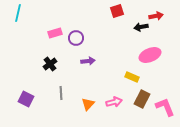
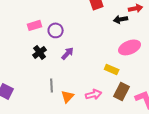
purple arrow: (88, 61) -> (68, 53), turned -40
black cross: (50, 64) -> (40, 52), moved
gray line: (61, 93) -> (52, 85), moved

